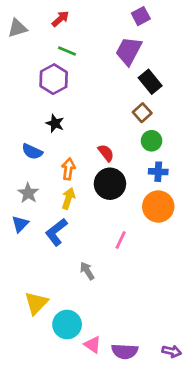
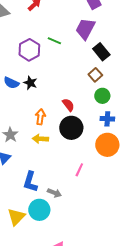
green line: (67, 51) -> (54, 41), moved
blue semicircle: (32, 152) -> (11, 83), moved
yellow arrow: (68, 198) -> (40, 139), turned -105
blue L-shape: (56, 232) -> (30, 182), moved, turned -35
gray arrow: (87, 271) -> (54, 193), turned 144
cyan circle: (67, 324) -> (39, 210), moved

